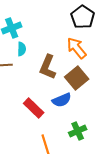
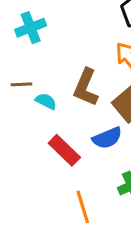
cyan semicircle: (22, 49) -> (46, 101), moved, turned -64

